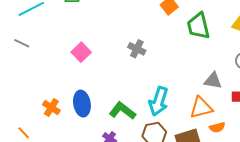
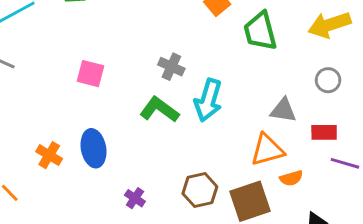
pink square: (81, 52) -> (90, 74), turned -30
cyan arrow: (159, 101) -> (208, 100), moved
green L-shape: (122, 111) -> (159, 110), moved

